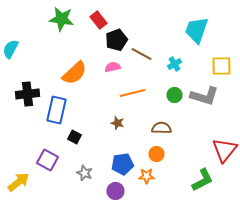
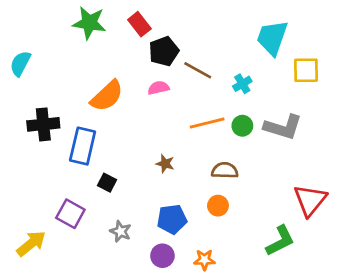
yellow square: (222, 66) -> (306, 70), moved
orange line: (132, 93) -> (207, 123), moved
orange star: (146, 176) -> (204, 260), moved

